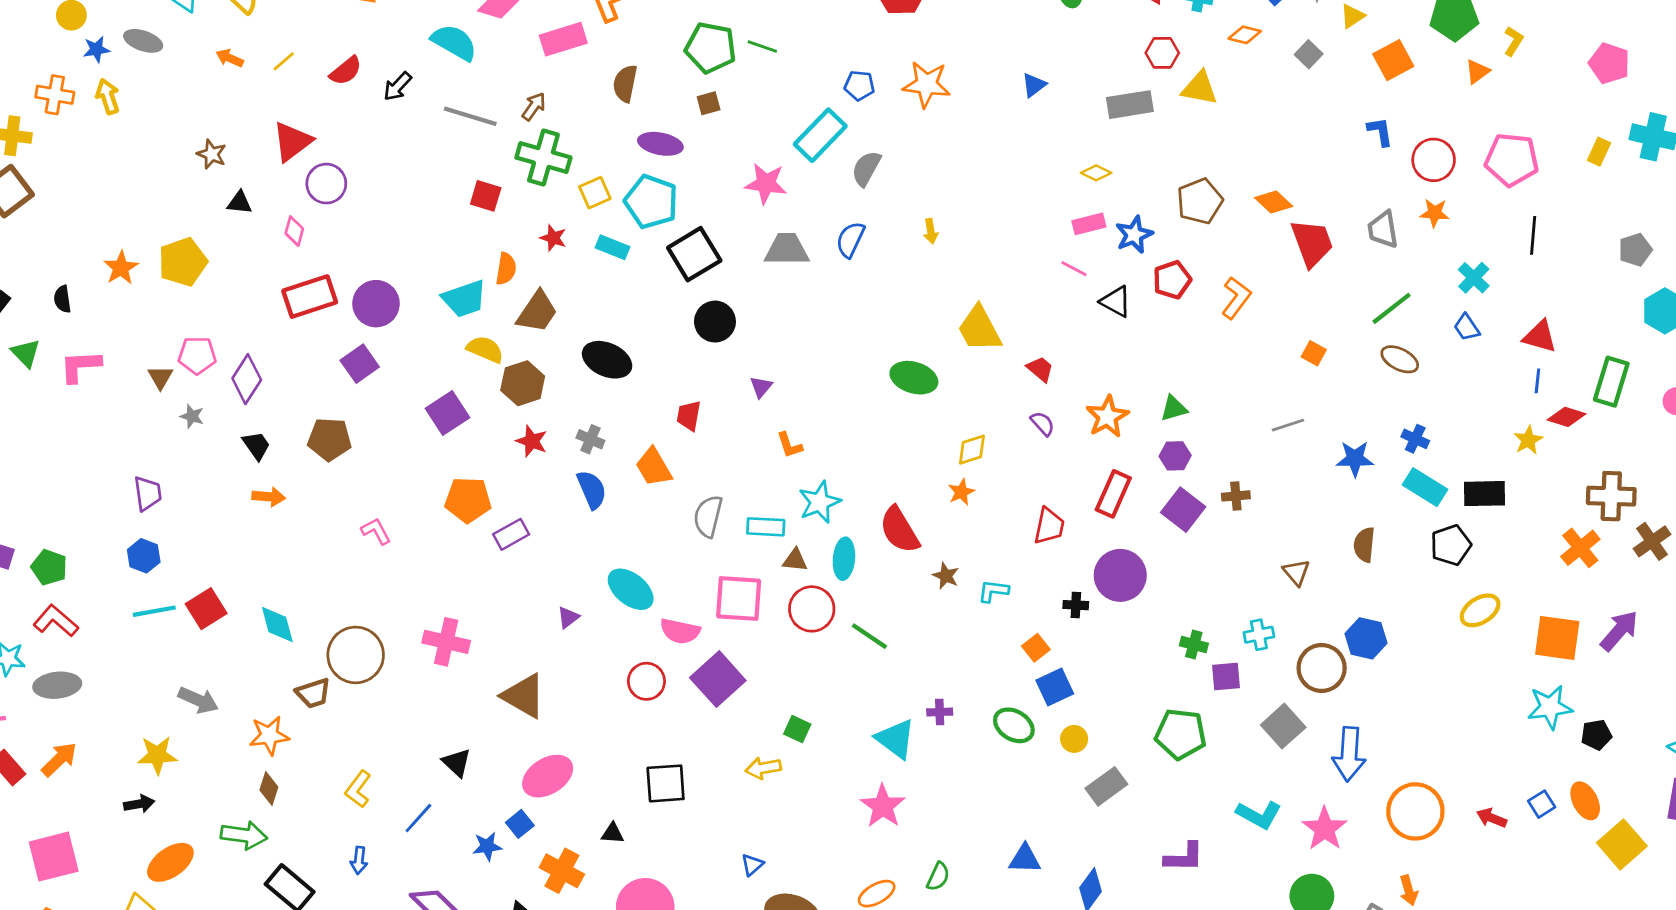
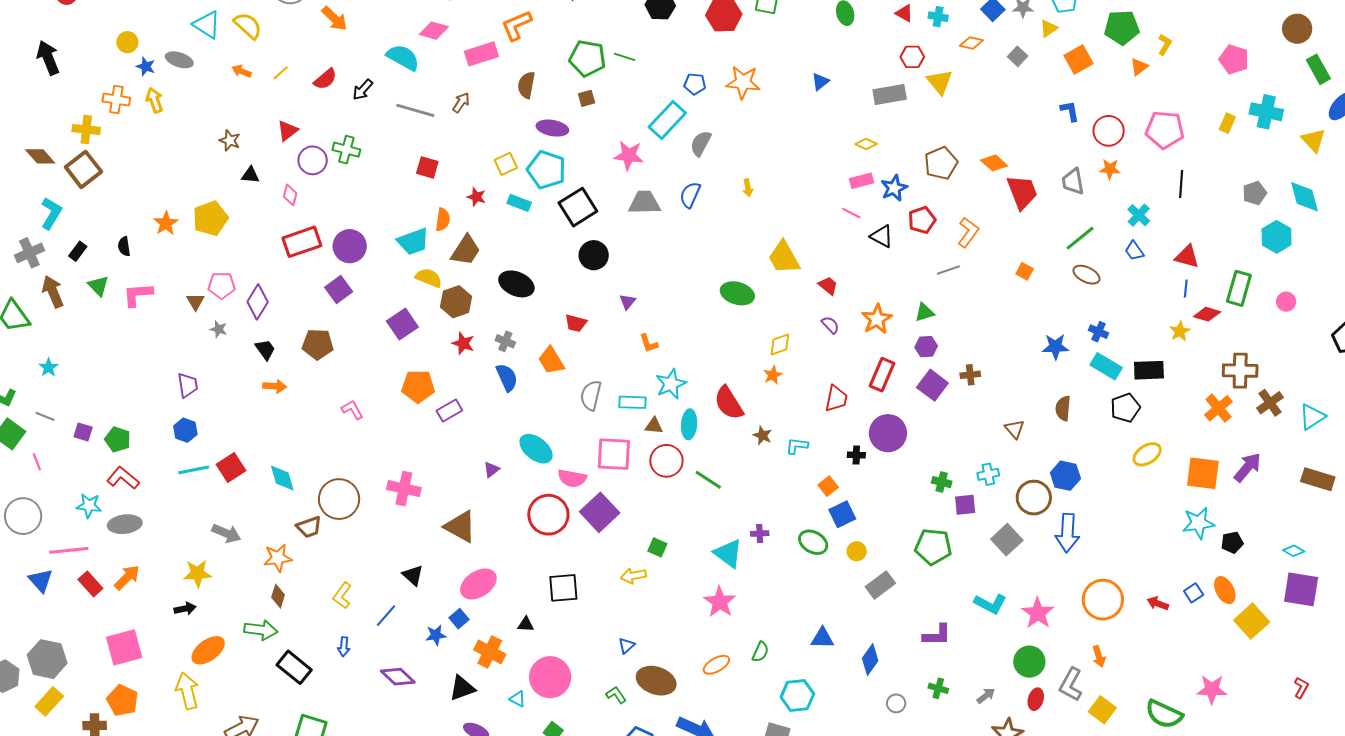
blue star: (96, 49) -> (146, 67), turned 30
yellow triangle: (1200, 88) -> (940, 82), turned 40
red triangle: (292, 142) -> (288, 131), size x0.7
green cross: (543, 158) -> (346, 150), moved, size x0.7
red trapezoid: (689, 416) -> (576, 323), turned -85
gray line: (1288, 425) -> (948, 270), moved
red circle: (646, 681) -> (548, 515), size x1.5
blue arrow: (1349, 754) -> (1067, 533), moved

